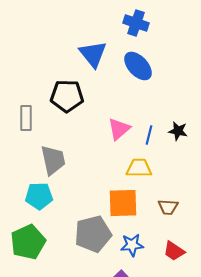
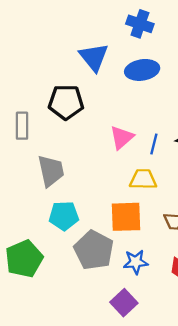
blue ellipse: (138, 66) -> (142, 70), turned -56
cyan pentagon: (39, 196) -> (64, 216), moved
gray pentagon: (93, 234) -> (94, 250), turned -30

